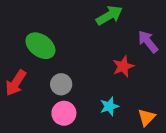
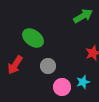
pink circle: (64, 113) -> (62, 87), moved

